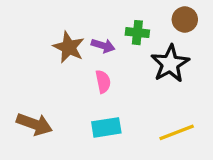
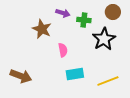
purple arrow: (103, 46) -> (63, 13), moved
cyan rectangle: (106, 127) -> (75, 74), moved

